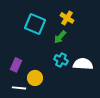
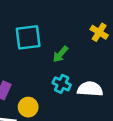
yellow cross: (67, 18) -> (99, 32), moved
cyan square: (35, 24) -> (28, 37), turned -30

